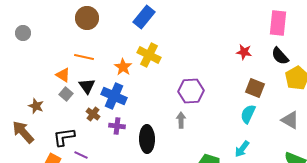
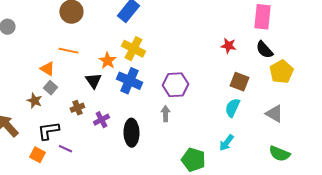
black triangle: (87, 86) -> (93, 81), moved
blue cross: (114, 96) -> (129, 81), moved
brown star: (36, 106) -> (34, 101), moved
brown cross: (93, 114) -> (77, 108), turned 32
purple cross: (117, 126) -> (101, 120), turned -35

